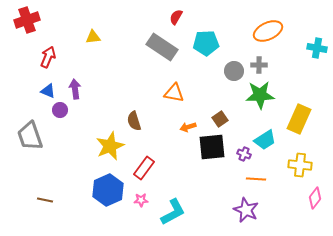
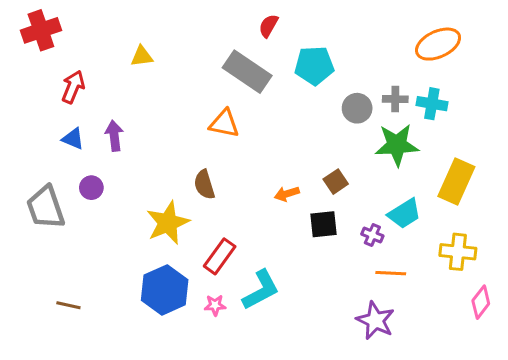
orange ellipse: (268, 31) -> (438, 44), moved
cyan cross: (317, 48) -> (432, 104), moved
orange triangle: (174, 93) -> (224, 123), moved
purple circle: (60, 110) -> (91, 188), moved
black square: (212, 147) -> (323, 224), size x0.7
cyan L-shape: (173, 212) -> (261, 290), moved

